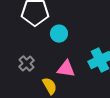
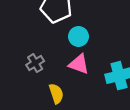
pink triangle: (66, 69) -> (79, 64), moved

